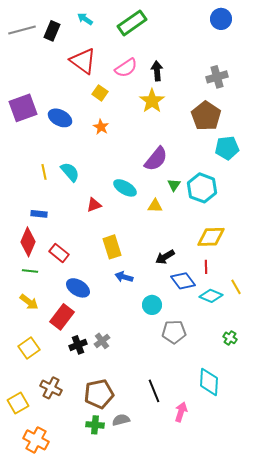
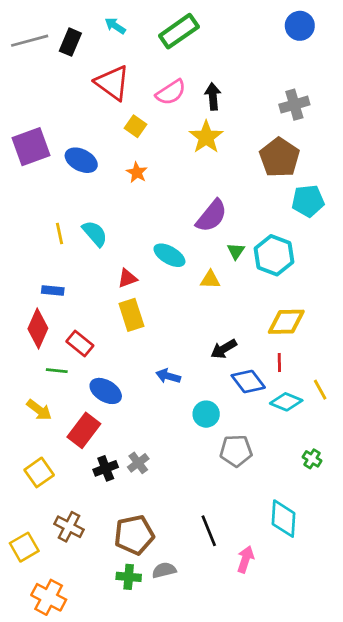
yellow rectangle: (112, 247) -> (131, 315), moved
green line: (30, 271) -> (57, 371), moved

